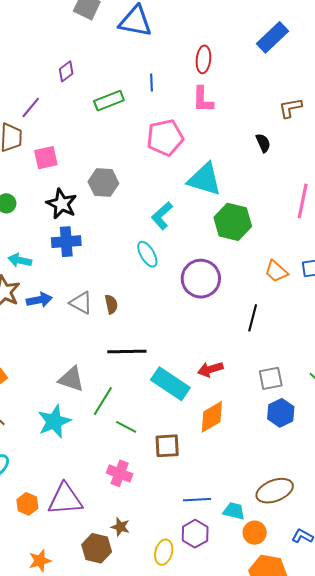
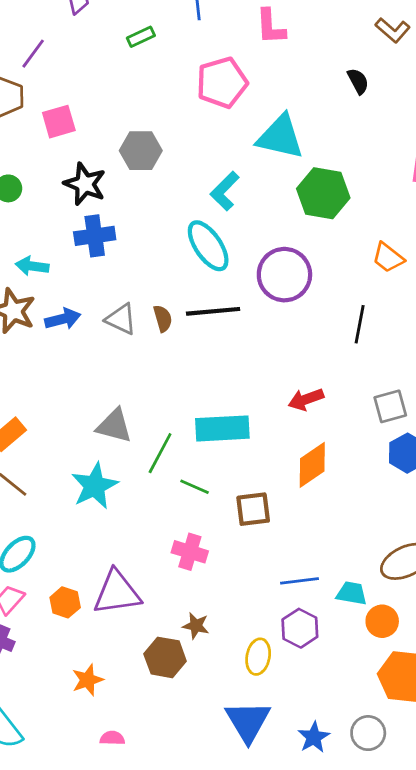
green rectangle: (109, 101) -> (141, 37), size x0.7
brown L-shape: (290, 108) -> (393, 30), turned -125
cyan ellipse: (147, 254) -> (208, 246), size x1.4
black line: (127, 351) -> (213, 311), moved
cyan rectangle: (170, 384) -> (222, 428), moved, turned -33

